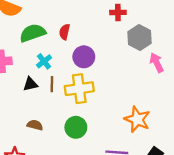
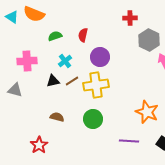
green semicircle: (33, 33) -> (55, 36), size x0.6
brown line: (52, 84) -> (72, 81), turned 56

